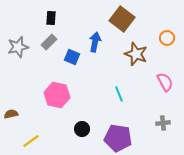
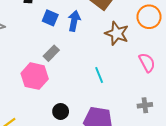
orange circle: (167, 38) -> (149, 17), size x1.5
gray rectangle: (49, 42) -> (51, 53), moved
blue square: (72, 57) -> (50, 18), moved

